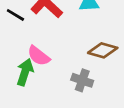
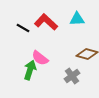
gray cross: (82, 80) -> (72, 76), turned 35

